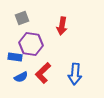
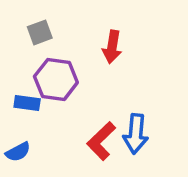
red L-shape: (43, 73) -> (101, 141), moved
blue semicircle: (21, 77) -> (18, 152), moved

